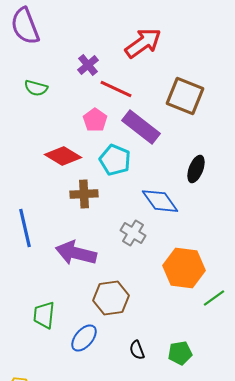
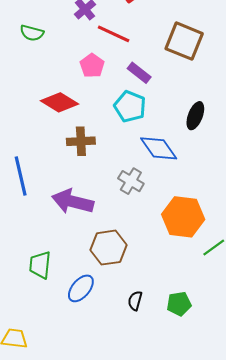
purple rectangle: (141, 127) -> (139, 73), size x0.6
cyan pentagon: (115, 160) -> (130, 106), moved
black semicircle: (137, 350) -> (135, 301), turned 36

